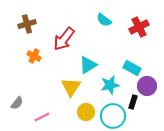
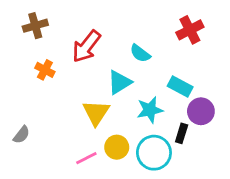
cyan semicircle: (104, 20) -> (140, 53), moved
pink line: (42, 117) -> (86, 158), moved

